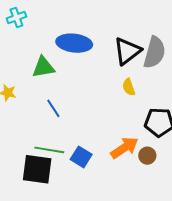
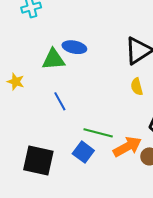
blue ellipse: (74, 43) -> (74, 47), moved, size x0.7
green line: (49, 150) -> (98, 133), moved

